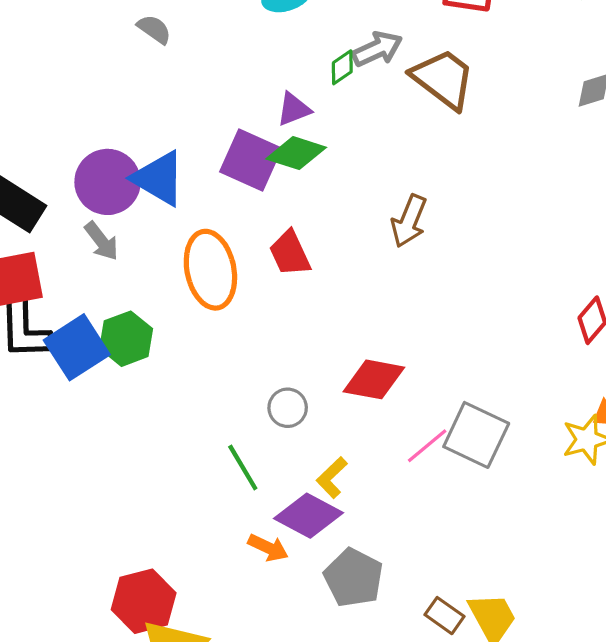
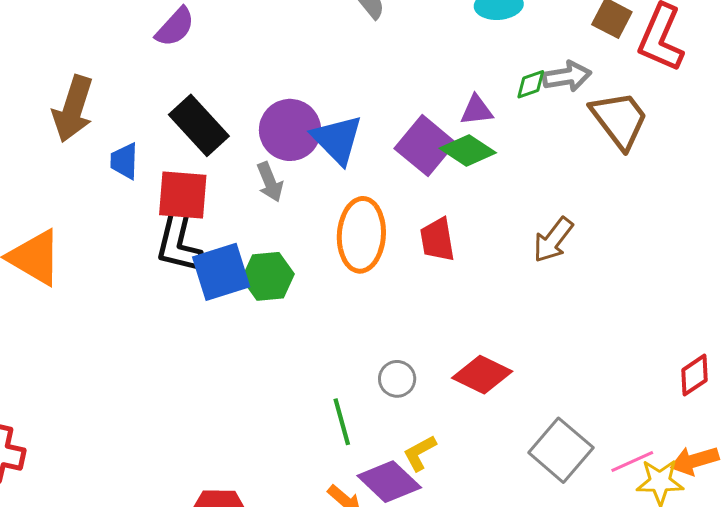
pink line: (427, 446) -> (632, 461), moved

